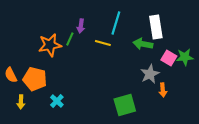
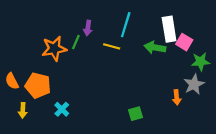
pink square: (169, 58) -> (184, 42), moved
gray star: (150, 74) -> (194, 84), moved
green square: (125, 105) -> (135, 114), size x0.6

